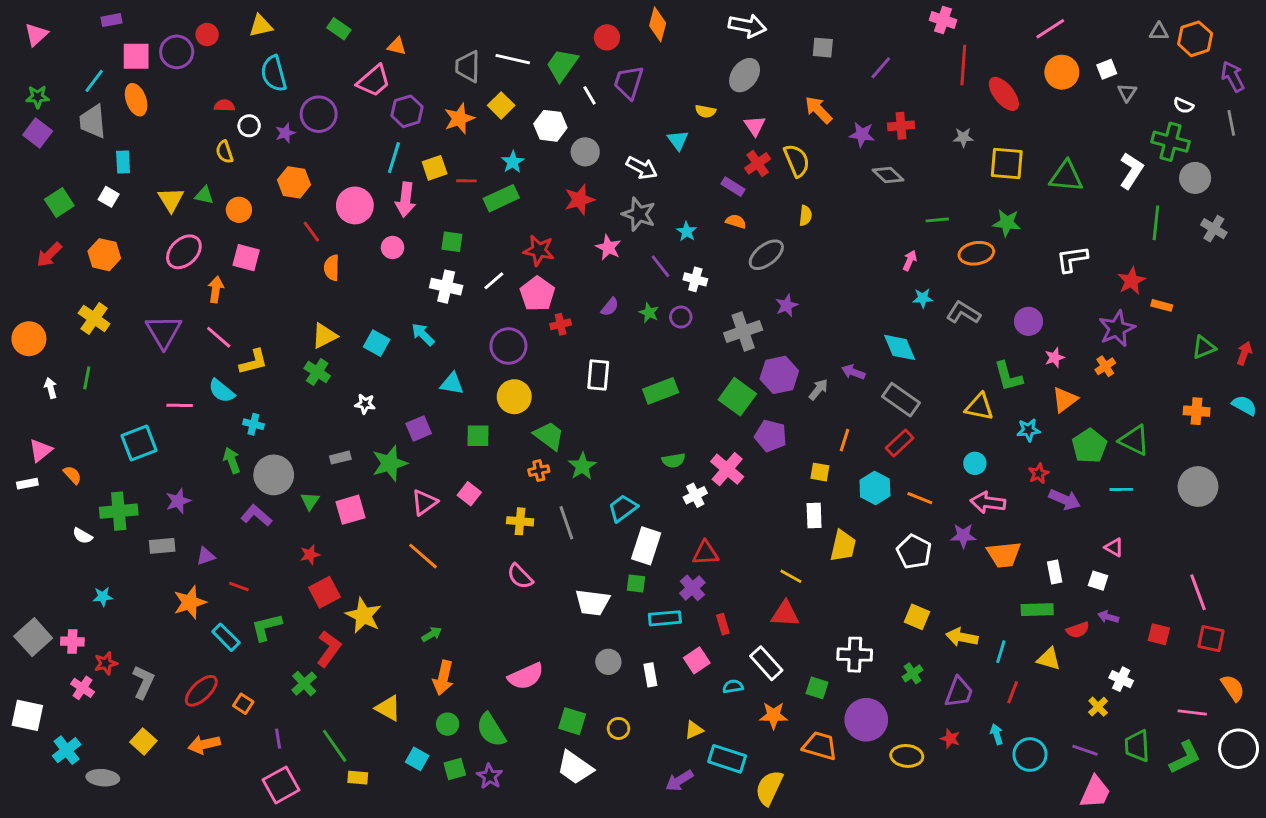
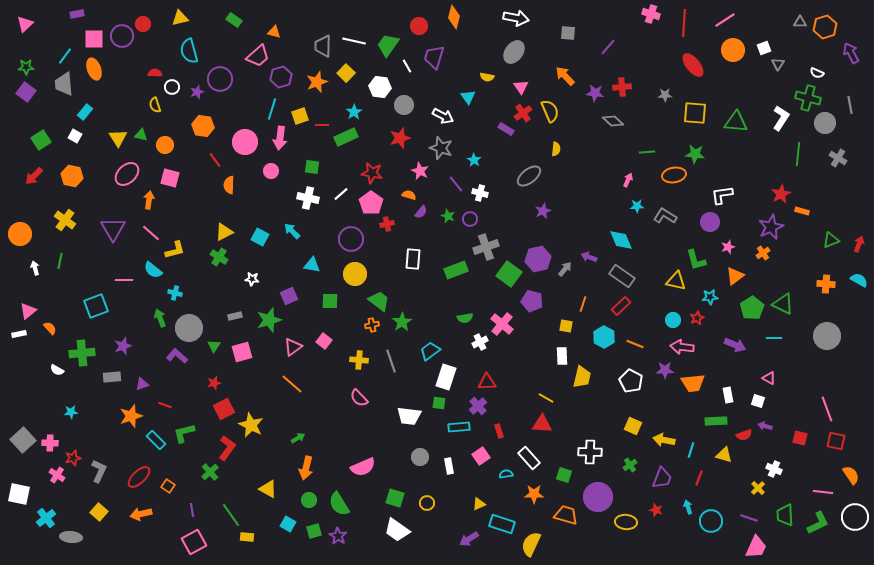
red line: (963, 65) -> (684, 23), moved
gray line: (1231, 123) -> (850, 105), moved
cyan rectangle: (123, 162) -> (85, 112), turned 42
orange semicircle: (736, 221) -> (409, 195), moved
white L-shape: (1072, 259) -> (722, 195), moved
gray cross: (743, 331) -> (486, 247), moved
red star: (1039, 473) -> (697, 318), moved

